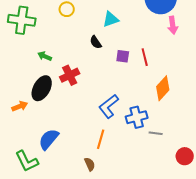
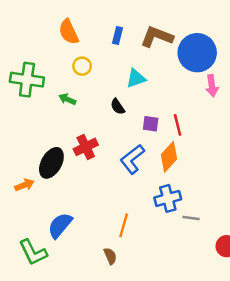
green arrow: (45, 56) -> (67, 99), moved
orange diamond: (163, 88) -> (169, 157), moved
blue L-shape: (109, 106) -> (132, 159), moved

